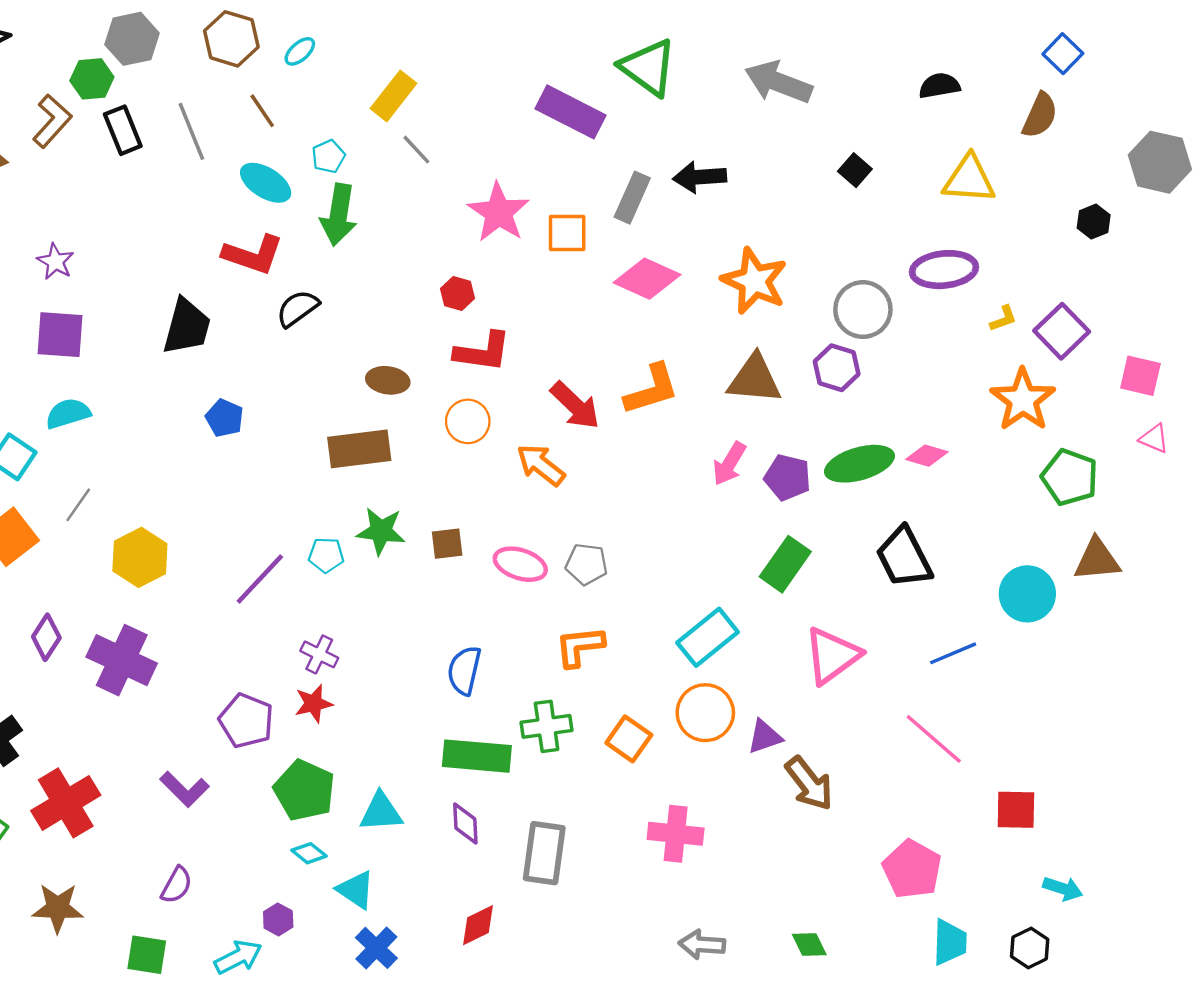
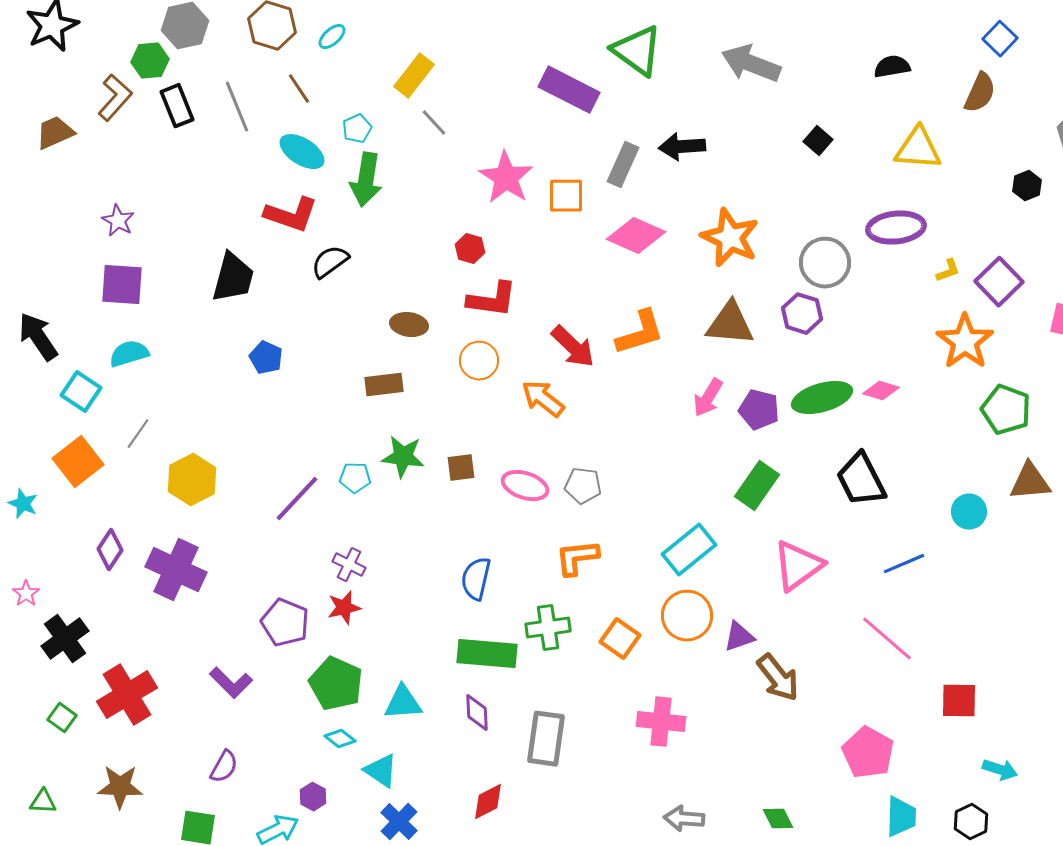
brown rectangle: (359, 449) -> (384, 385), size x0.7
cyan circle: (1027, 594) -> (969, 512), size x0.7

